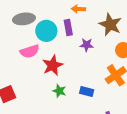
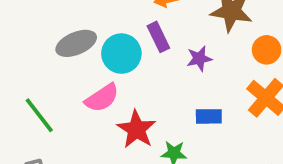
red star: (53, 65) -> (136, 129), moved
blue rectangle: (87, 92) -> (209, 116), moved

